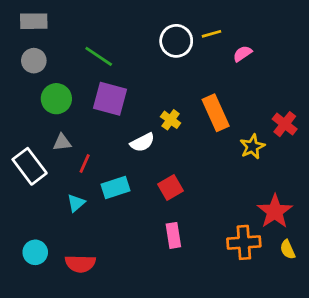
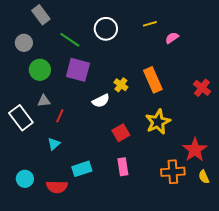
gray rectangle: (34, 21) -> (41, 15), moved, turned 54
white circle: (176, 41) -> (106, 29), moved
yellow star: (252, 147) -> (158, 122), moved, size x1.4
cyan rectangle: (116, 187) -> (82, 169), moved

